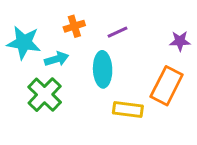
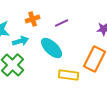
cyan ellipse: (103, 69) -> (52, 48), turned -45

